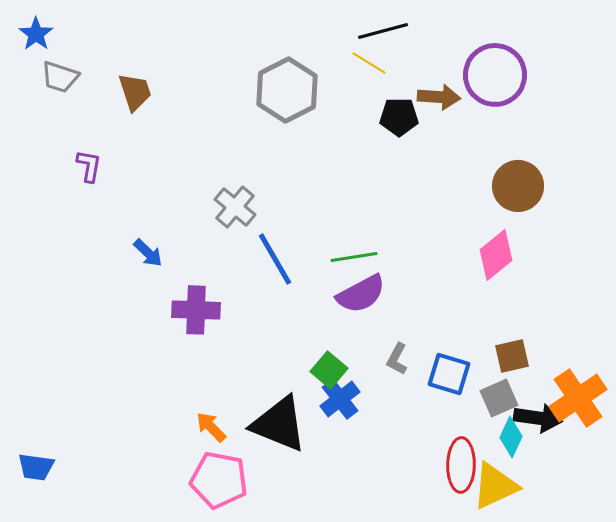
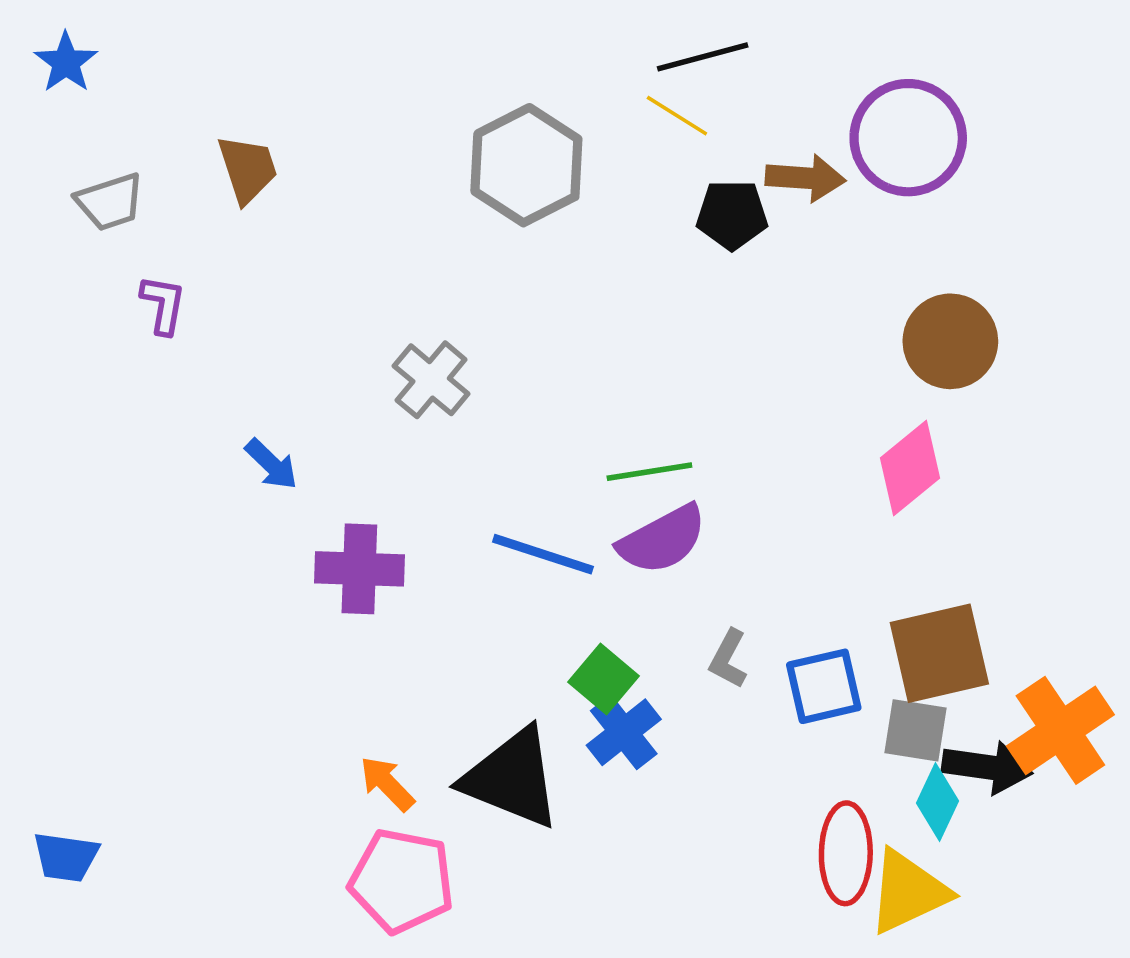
gray trapezoid: (60, 77) -> (110, 202), moved, turned -36
blue line: (275, 259) -> (543, 554), moved, turned -42
brown square: (512, 356) -> (939, 653), size x1.6
blue square: (449, 374) -> (824, 686), turned -30
gray square: (499, 398) -> (916, 730), turned 33

